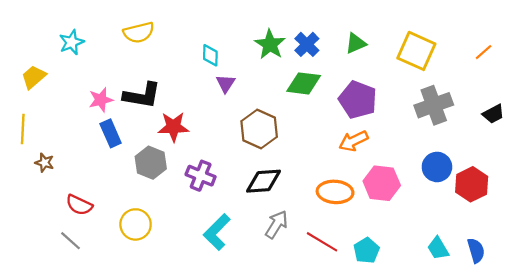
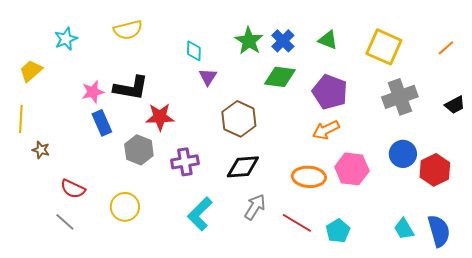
green triangle: (356, 43) -> (328, 40), turned 45
purple cross: (201, 176) -> (185, 162), turned -32
blue semicircle: (476, 250) -> (439, 231), size x1.4

